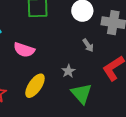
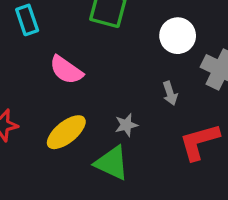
green triangle: (81, 94) -> (112, 163), moved, turned -40

